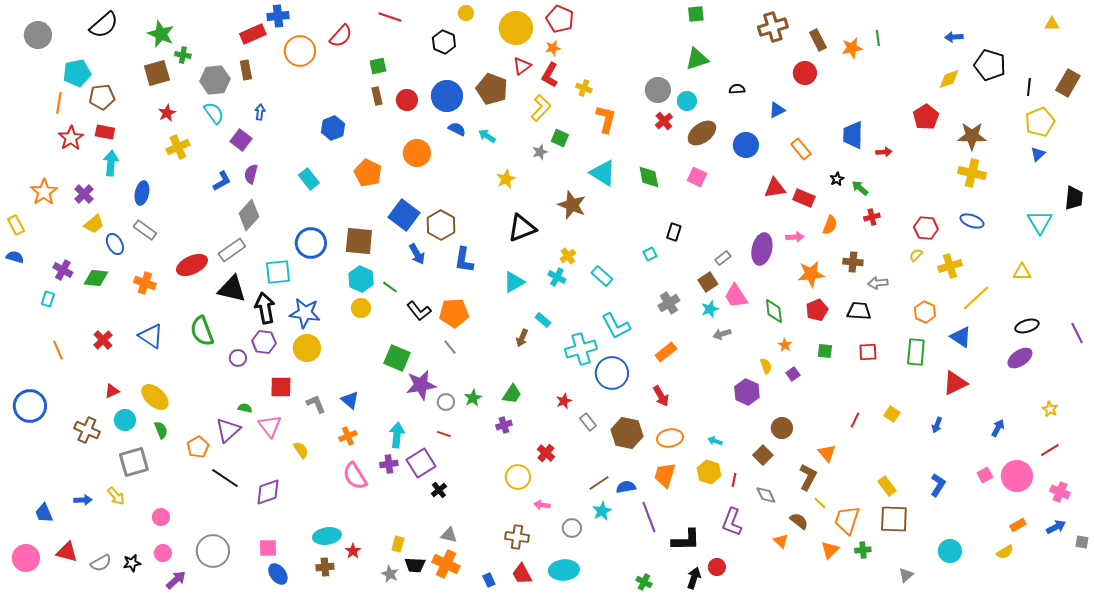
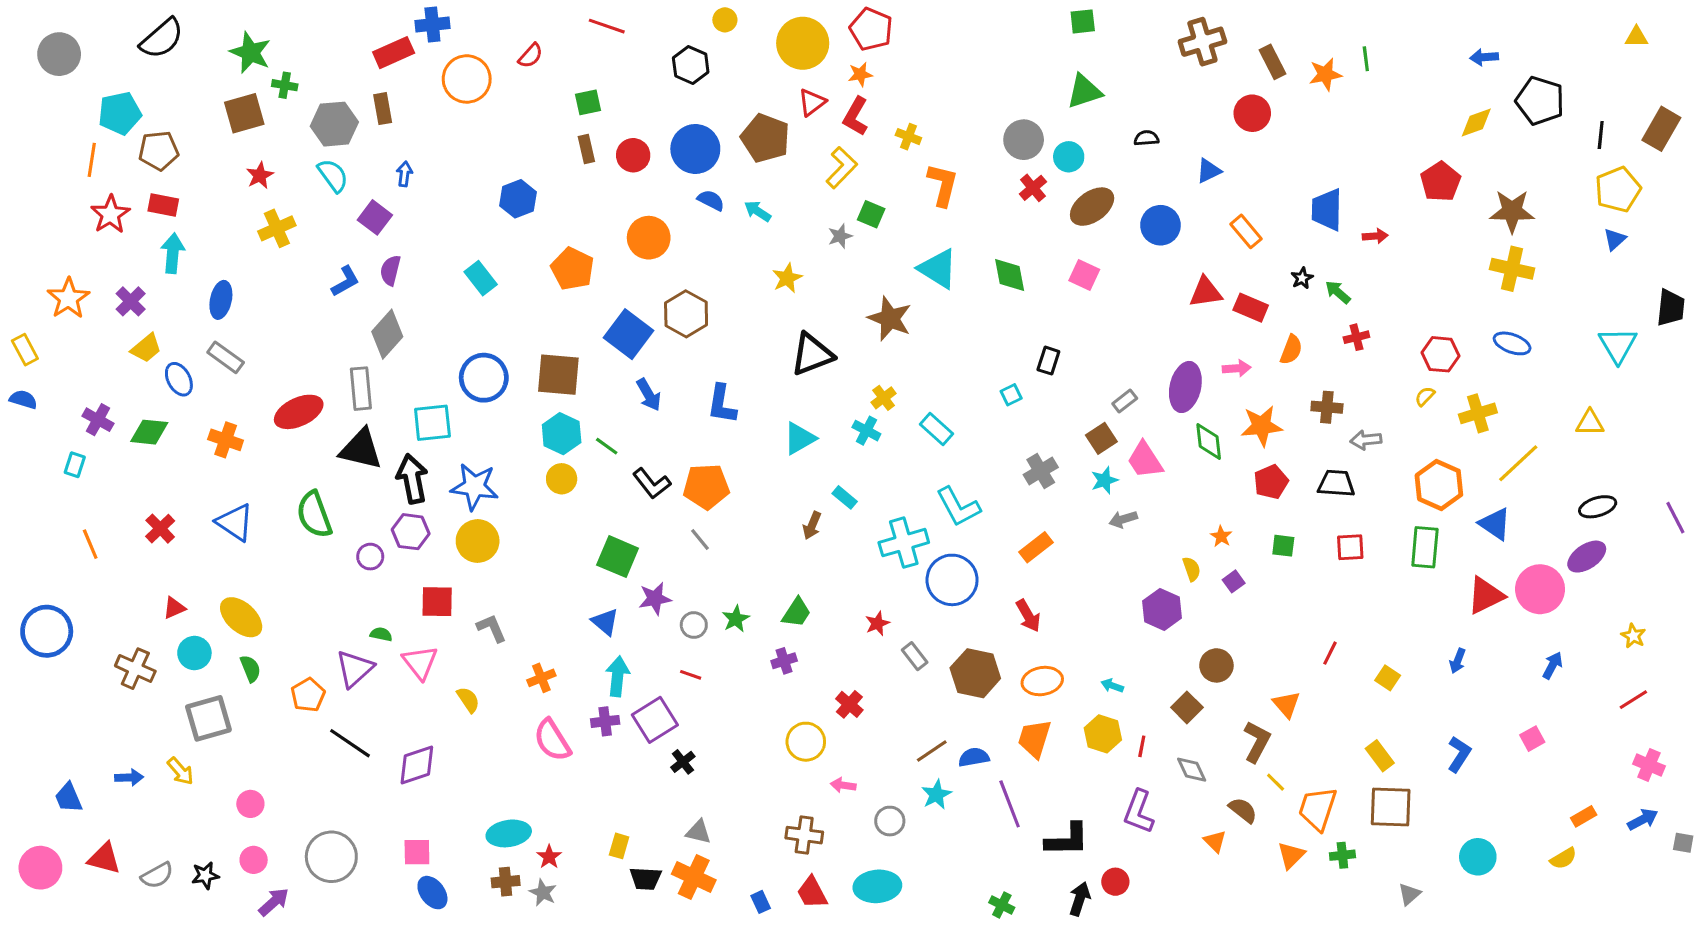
red semicircle: (341, 36) -> (530, 56), size x0.7
brown hexagon: (441, 225) -> (686, 314), moved
gray rectangle: (232, 250) -> (361, 389), turned -60
green diamond: (774, 311) -> (1209, 441), moved
orange hexagon: (925, 312) -> (1439, 485), size x1.4
purple star: (421, 385) -> (655, 599), size x0.7
blue triangle: (350, 400) -> (605, 622), moved
yellow square: (892, 414) -> (1388, 678), moved
pink circle: (1017, 476) -> (1540, 589), moved
gray star: (390, 574) -> (543, 893), moved

